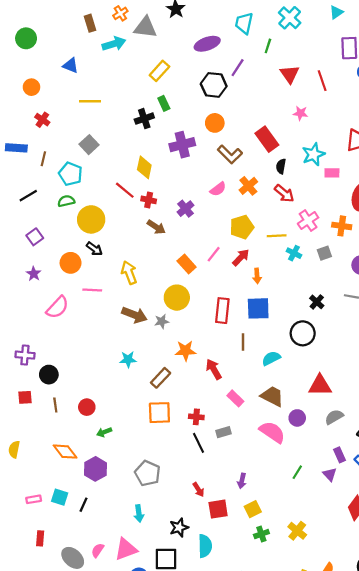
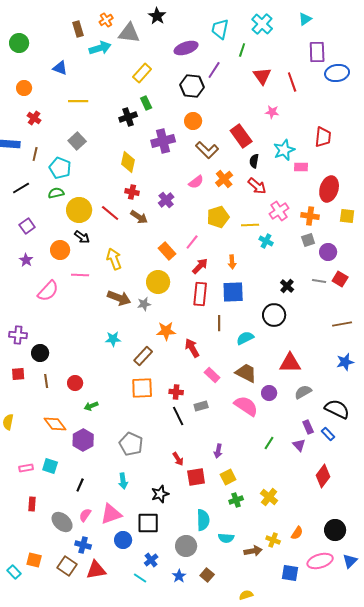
red line: (125, 190) -> (110, 213), moved
gray square: (324, 253) -> (308, 240), moved
red arrow: (241, 257) -> (200, 266), moved
black line: (84, 505) -> (80, 485), moved
cyan semicircle: (205, 546) -> (203, 520), moved

